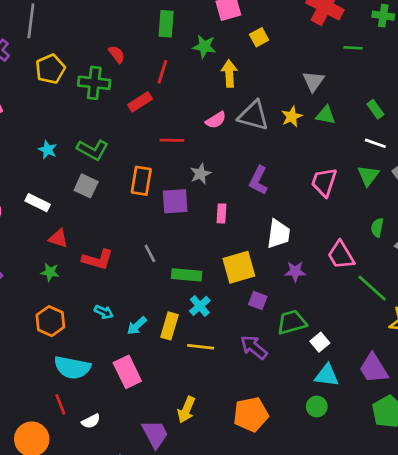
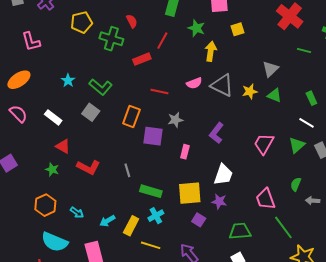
purple star: (295, 271) -> (219, 201), moved
cyan arrow: (104, 312) -> (77, 213), moved
green trapezoid: (292, 322) -> (240, 231), moved

